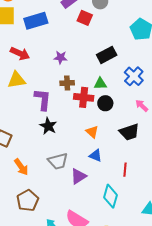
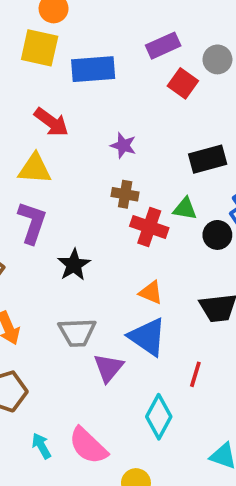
purple L-shape: (43, 99) -> (32, 223), moved
black circle: (105, 103) -> (217, 235), moved
orange triangle: (92, 132) -> (151, 292), turned -32
blue triangle: (95, 155) -> (148, 337), size x1.6
purple triangle: (78, 176) -> (108, 368), turned -30

